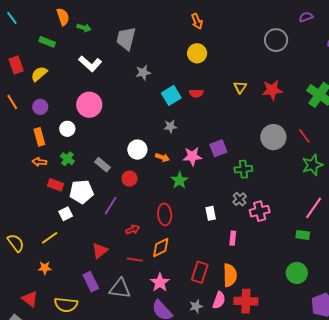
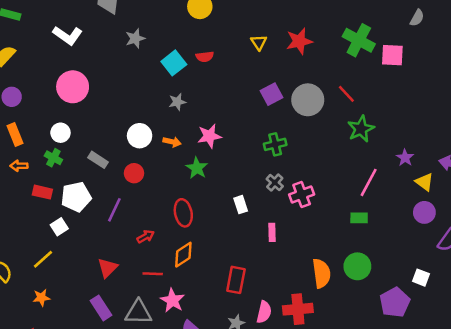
white circle: (67, 129) -> (60, 133), moved
purple square: (218, 148) -> (272, 94), moved
orange semicircle: (230, 275) -> (321, 273), moved
pink star: (160, 282) -> (172, 300), moved

